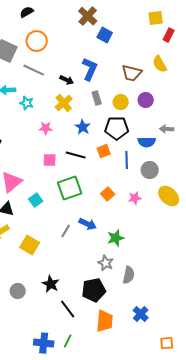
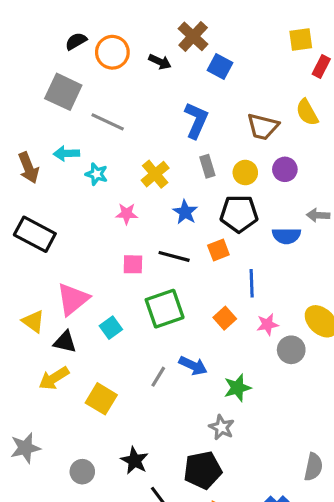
black semicircle: (27, 12) -> (76, 41), moved
orange circle: (37, 41) -> (112, 52), moved
black arrow: (67, 80) -> (160, 62), moved
blue line: (127, 160) -> (252, 283), moved
gray circle: (150, 170) -> (291, 350), moved
gray semicircle: (129, 275) -> (313, 467), moved

